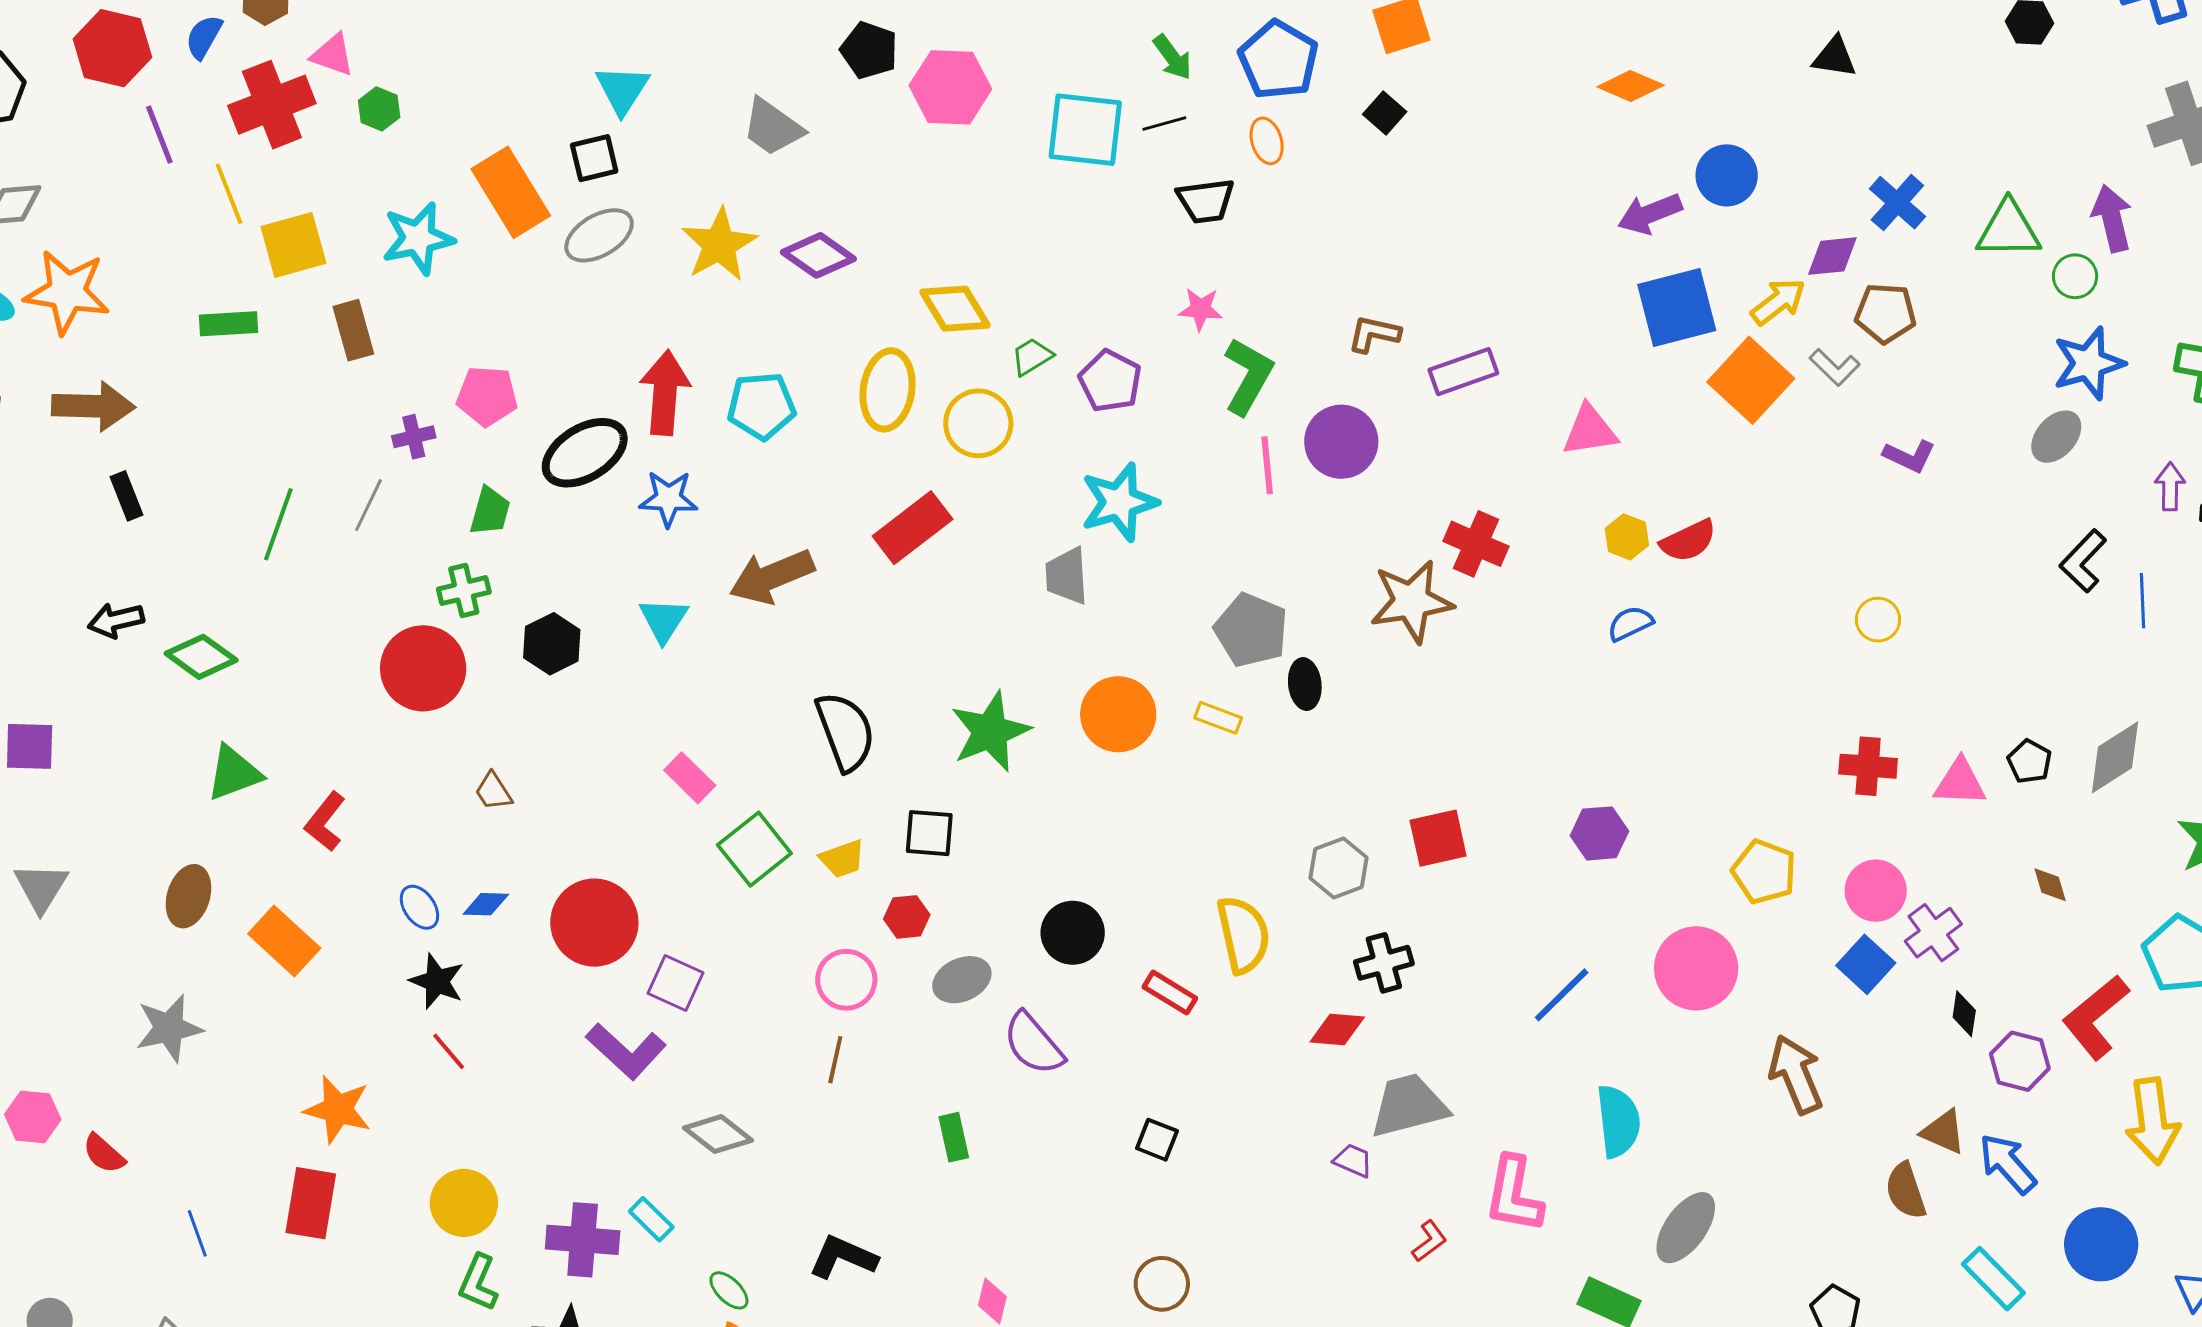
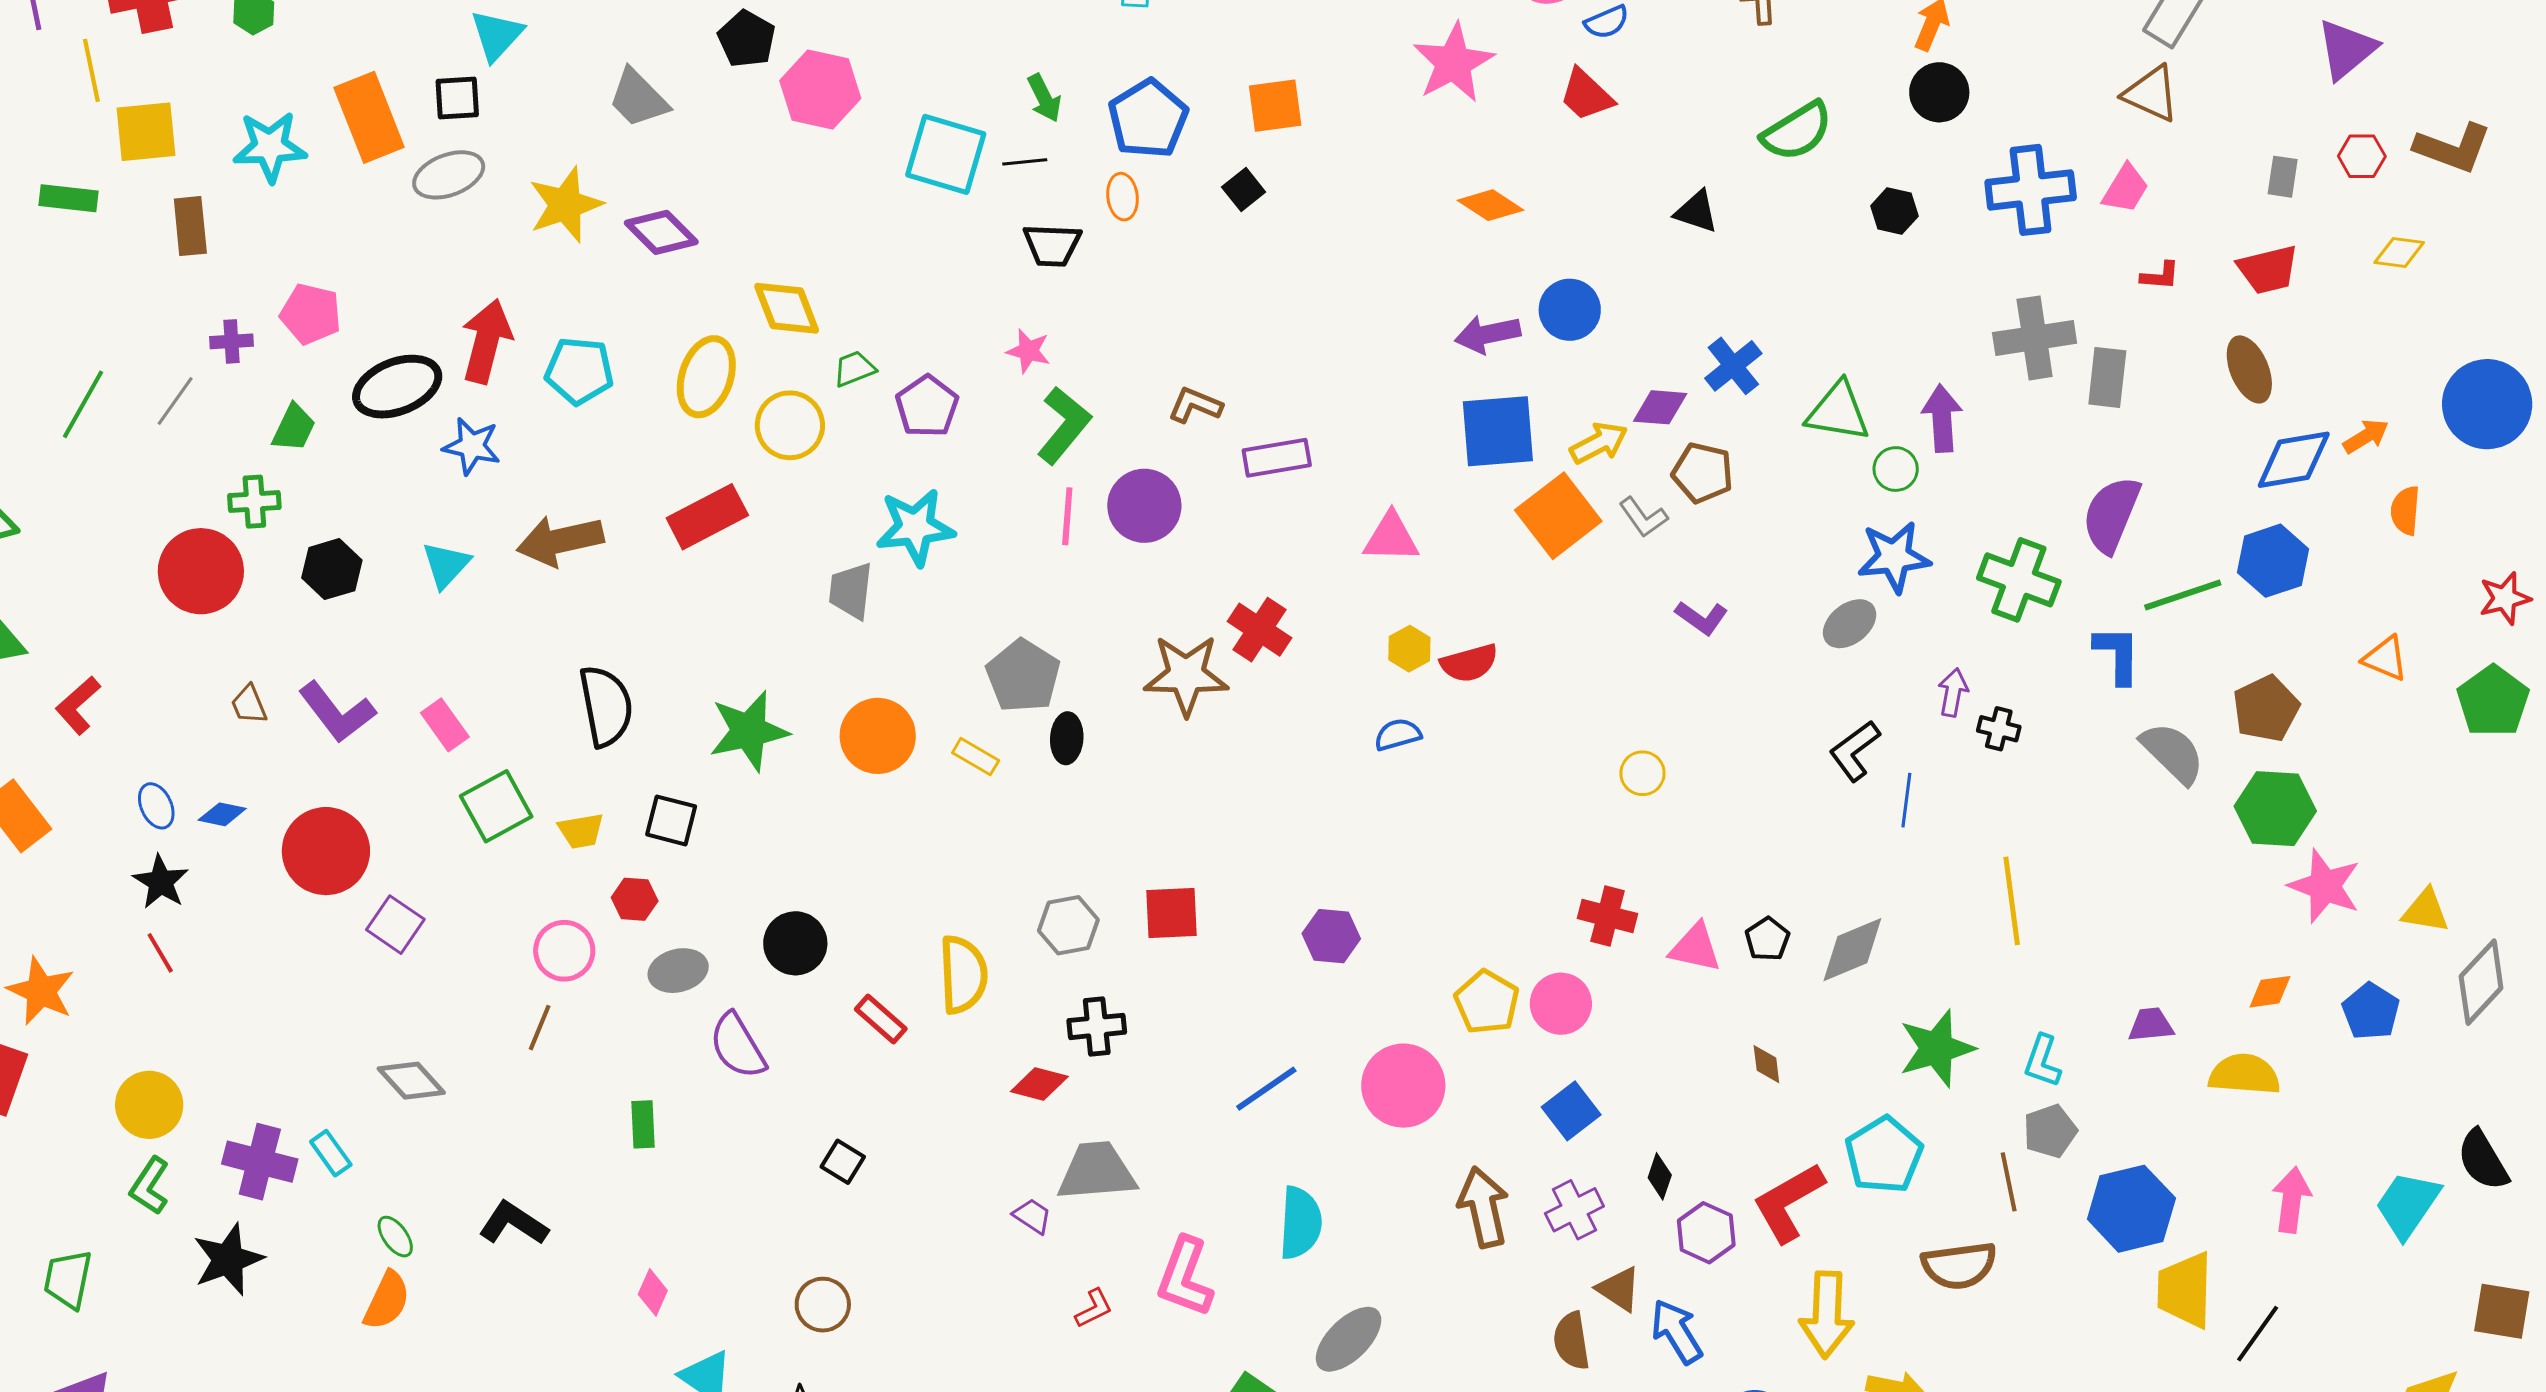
pink circle: (1876, 891) -> (1561, 1004), moved
purple cross: (1933, 933) -> (1574, 1210), moved
purple L-shape: (626, 1051) -> (337, 712), moved

